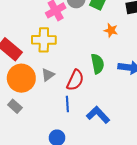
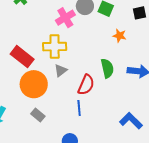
gray triangle: (48, 75) -> (61, 70), moved
gray rectangle: (15, 106) -> (38, 115), moved
blue L-shape: (98, 115) -> (131, 121), moved

